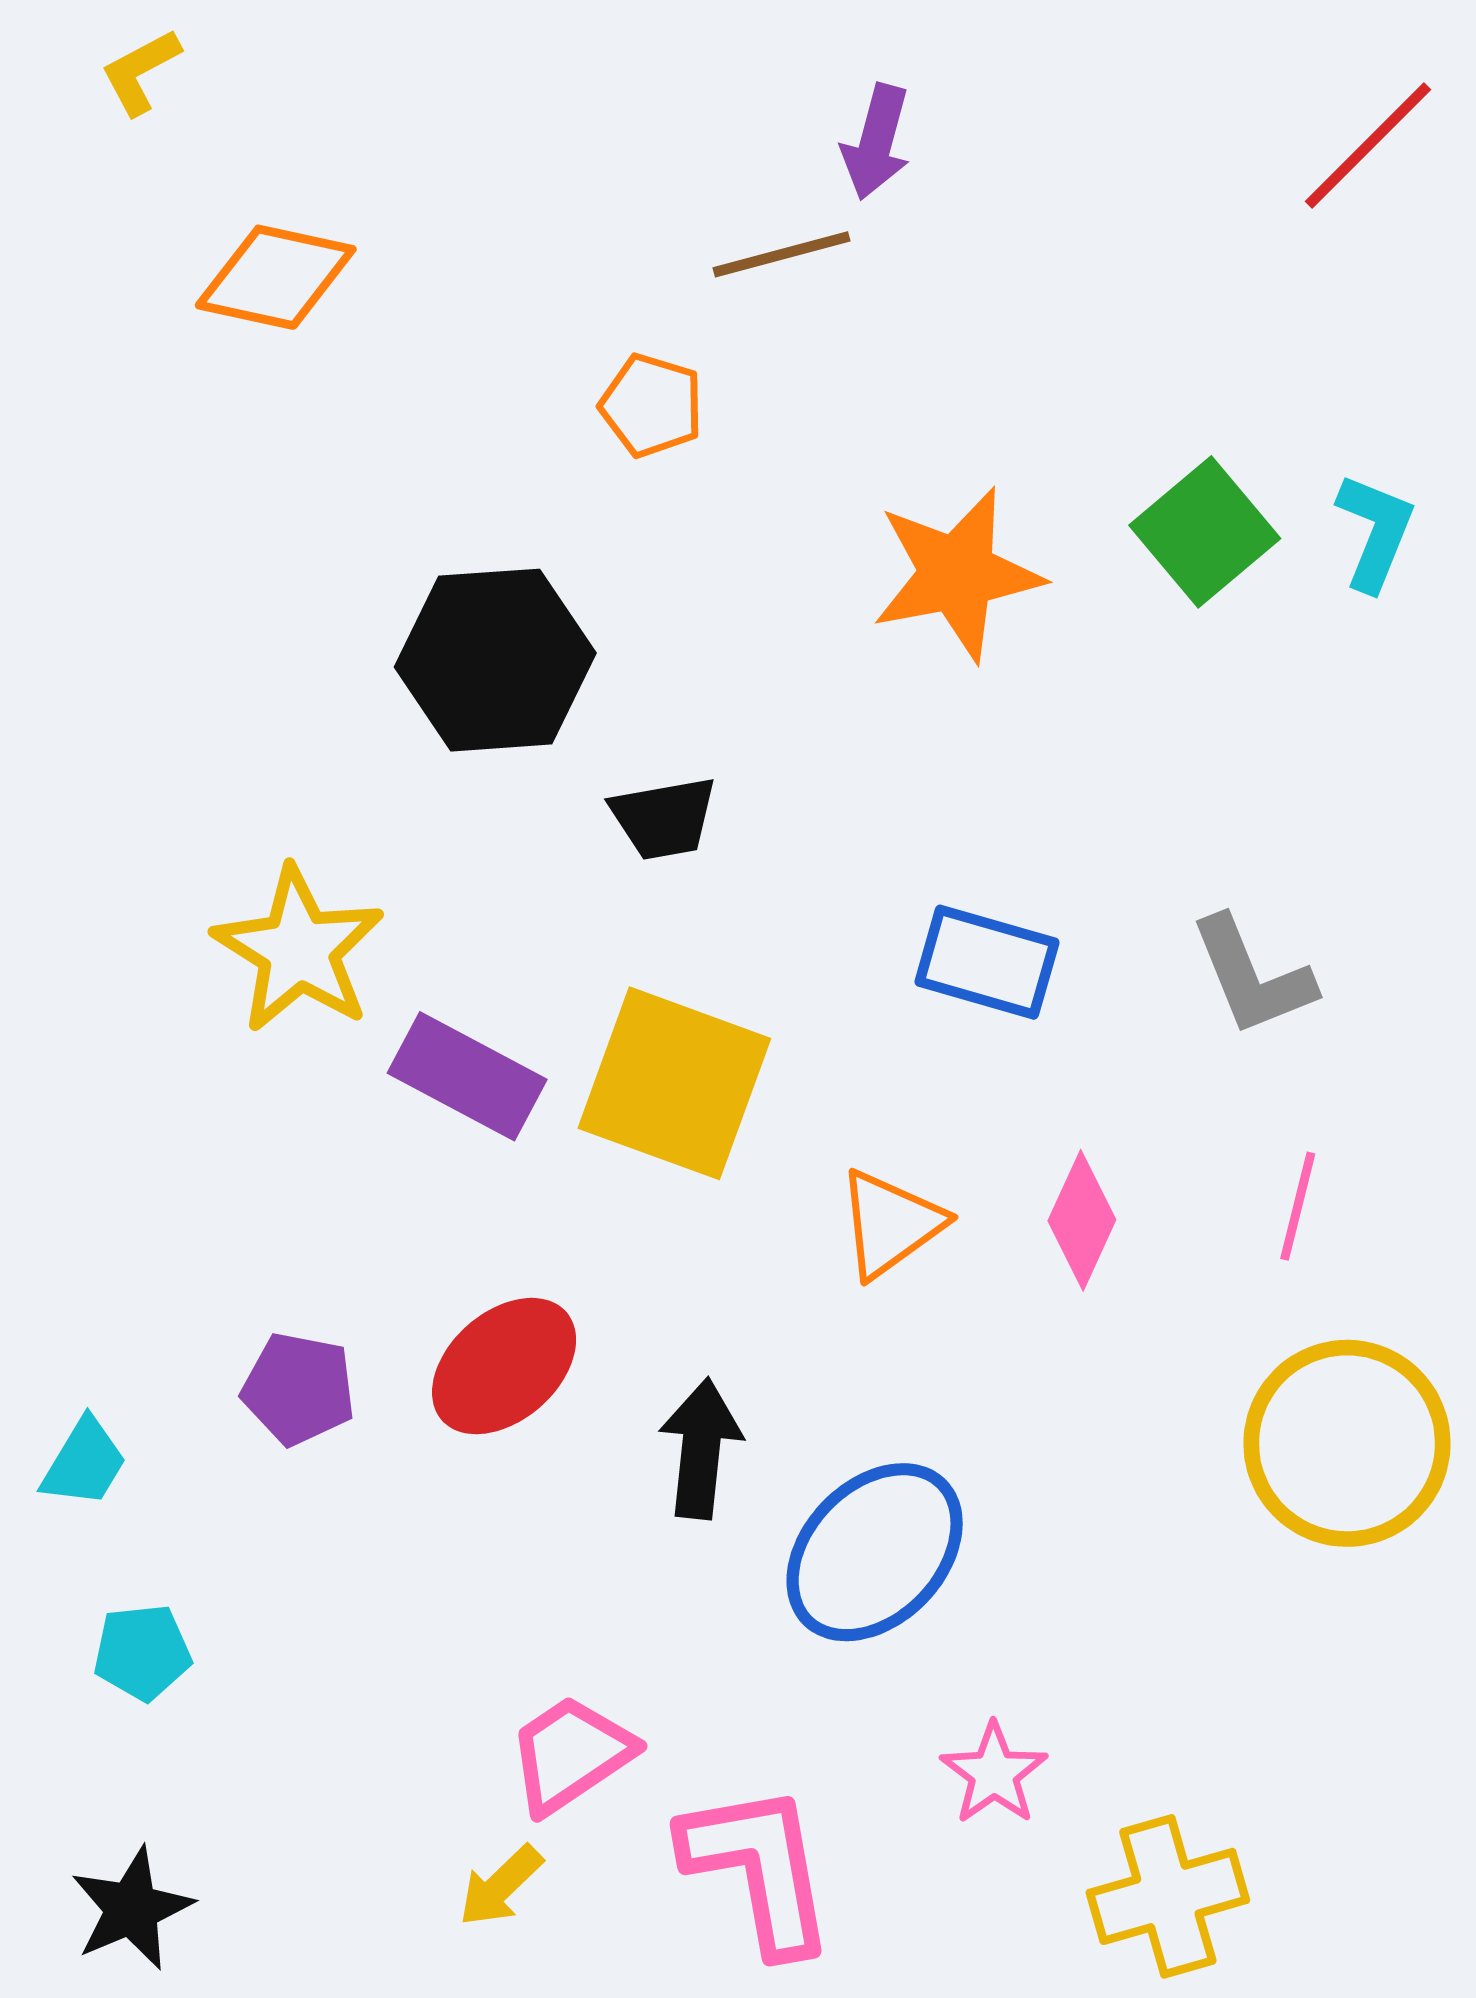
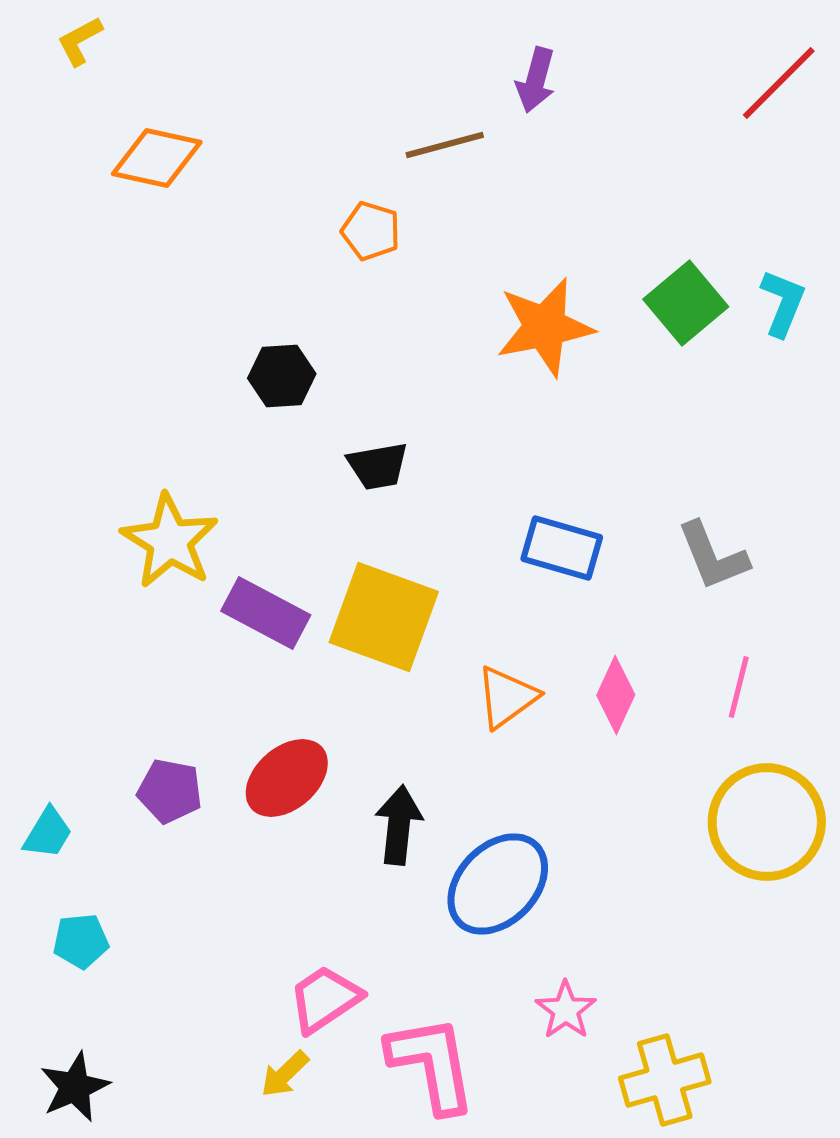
purple arrow: (876, 142) -> (536, 80), moved
black hexagon: (495, 660) -> (282, 376), size x0.6

